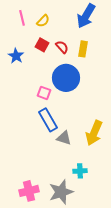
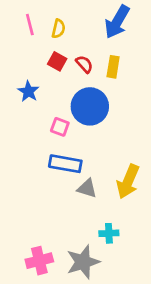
yellow semicircle: (43, 21) -> (58, 29), turned -32
blue star: (16, 56) -> (28, 91), moved
blue rectangle: (48, 120) -> (65, 164), turned -50

